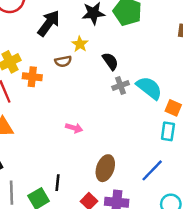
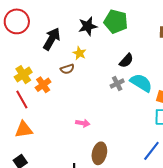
black semicircle: (110, 61) -> (126, 61), moved, turned 84
orange cross: (32, 77) -> (43, 85), turned -35
brown ellipse: (105, 168) -> (99, 153), moved

